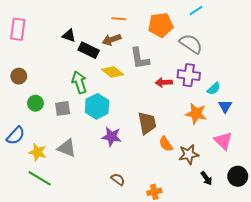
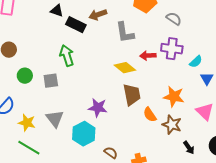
gray semicircle: (191, 44) -> (174, 19), size x0.7
yellow diamond: (113, 72) -> (125, 68), moved
cyan hexagon: (97, 106) -> (84, 134), moved
orange star: (196, 114) -> (174, 97), moved
gray triangle: (67, 148) -> (55, 119), turned 30
brown star: (189, 154) -> (172, 125), turned 30
brown semicircle: (118, 179) -> (111, 153), moved

